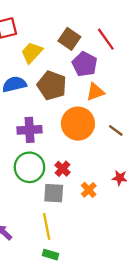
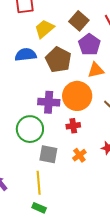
purple cross: (30, 130) -> (49, 102), moved
red cross: (62, 169) -> (73, 126), moved, turned 32

